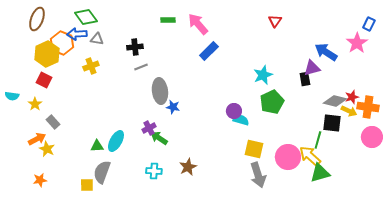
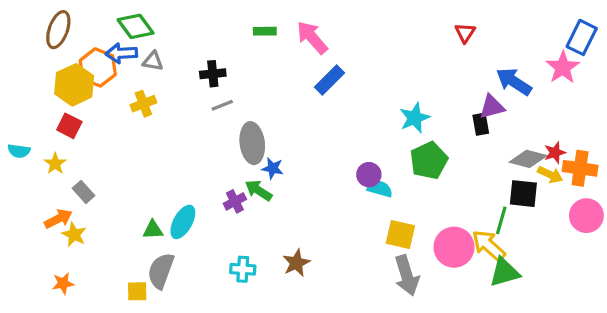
red triangle: (275, 21) -> (465, 33), moved
blue rectangle: (369, 24) -> (582, 37), size x1.5
green arrow: (159, 138) -> (259, 190), moved

